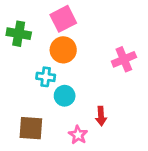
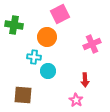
pink square: (63, 19) -> (60, 14), moved
red arrow: (101, 116) -> (85, 80), moved
pink star: (78, 135) -> (76, 100), moved

